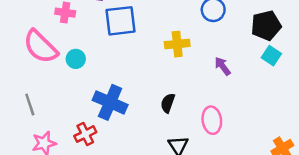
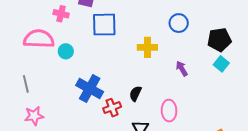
pink semicircle: (40, 47) -> (39, 39), turned 132
red cross: (85, 134) -> (112, 108), moved

